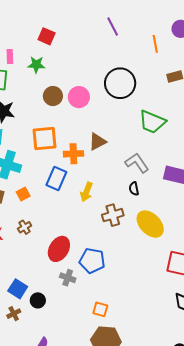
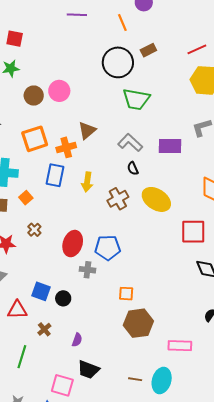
purple line: (113, 26) -> (77, 15), turned -48
black circle: (120, 83) -> (118, 62), moved
brown cross: (14, 314) -> (44, 329), moved

